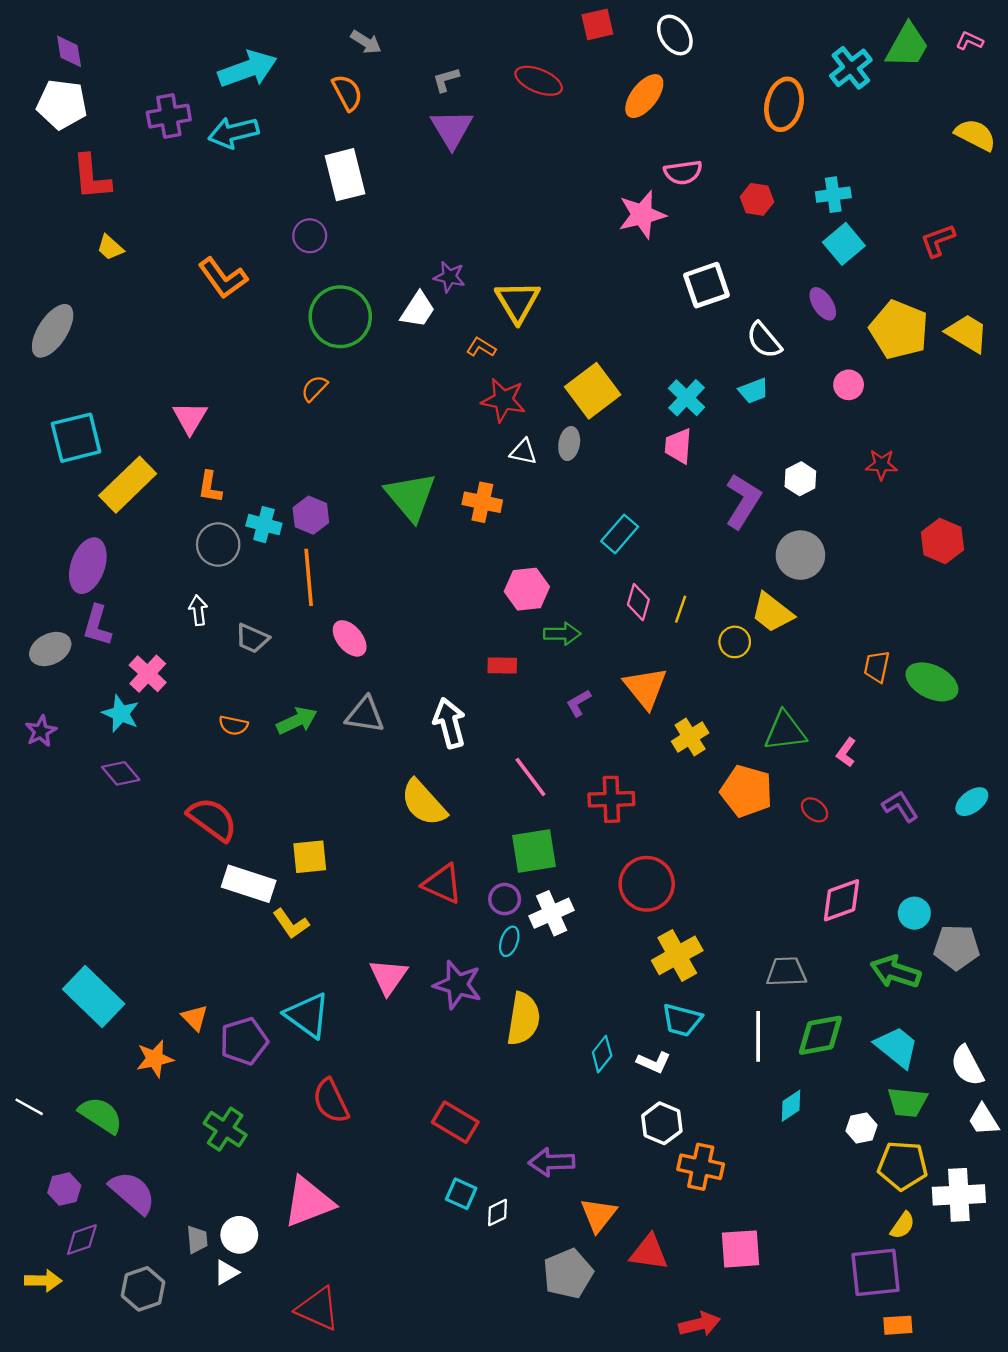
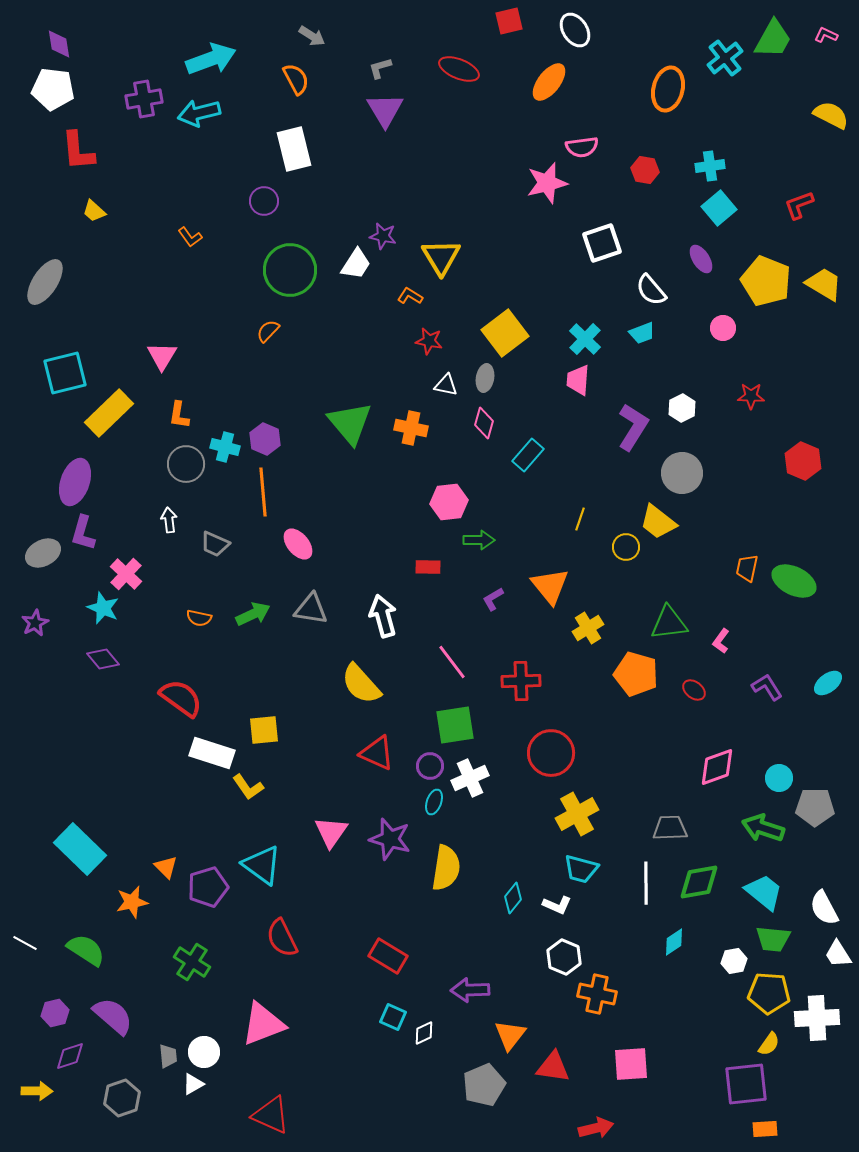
orange L-shape: (223, 278) -> (190, 237), size x0.6
red star: (503, 400) -> (429, 341), size x0.7
pink diamond: (638, 602) -> (484, 423), moved

